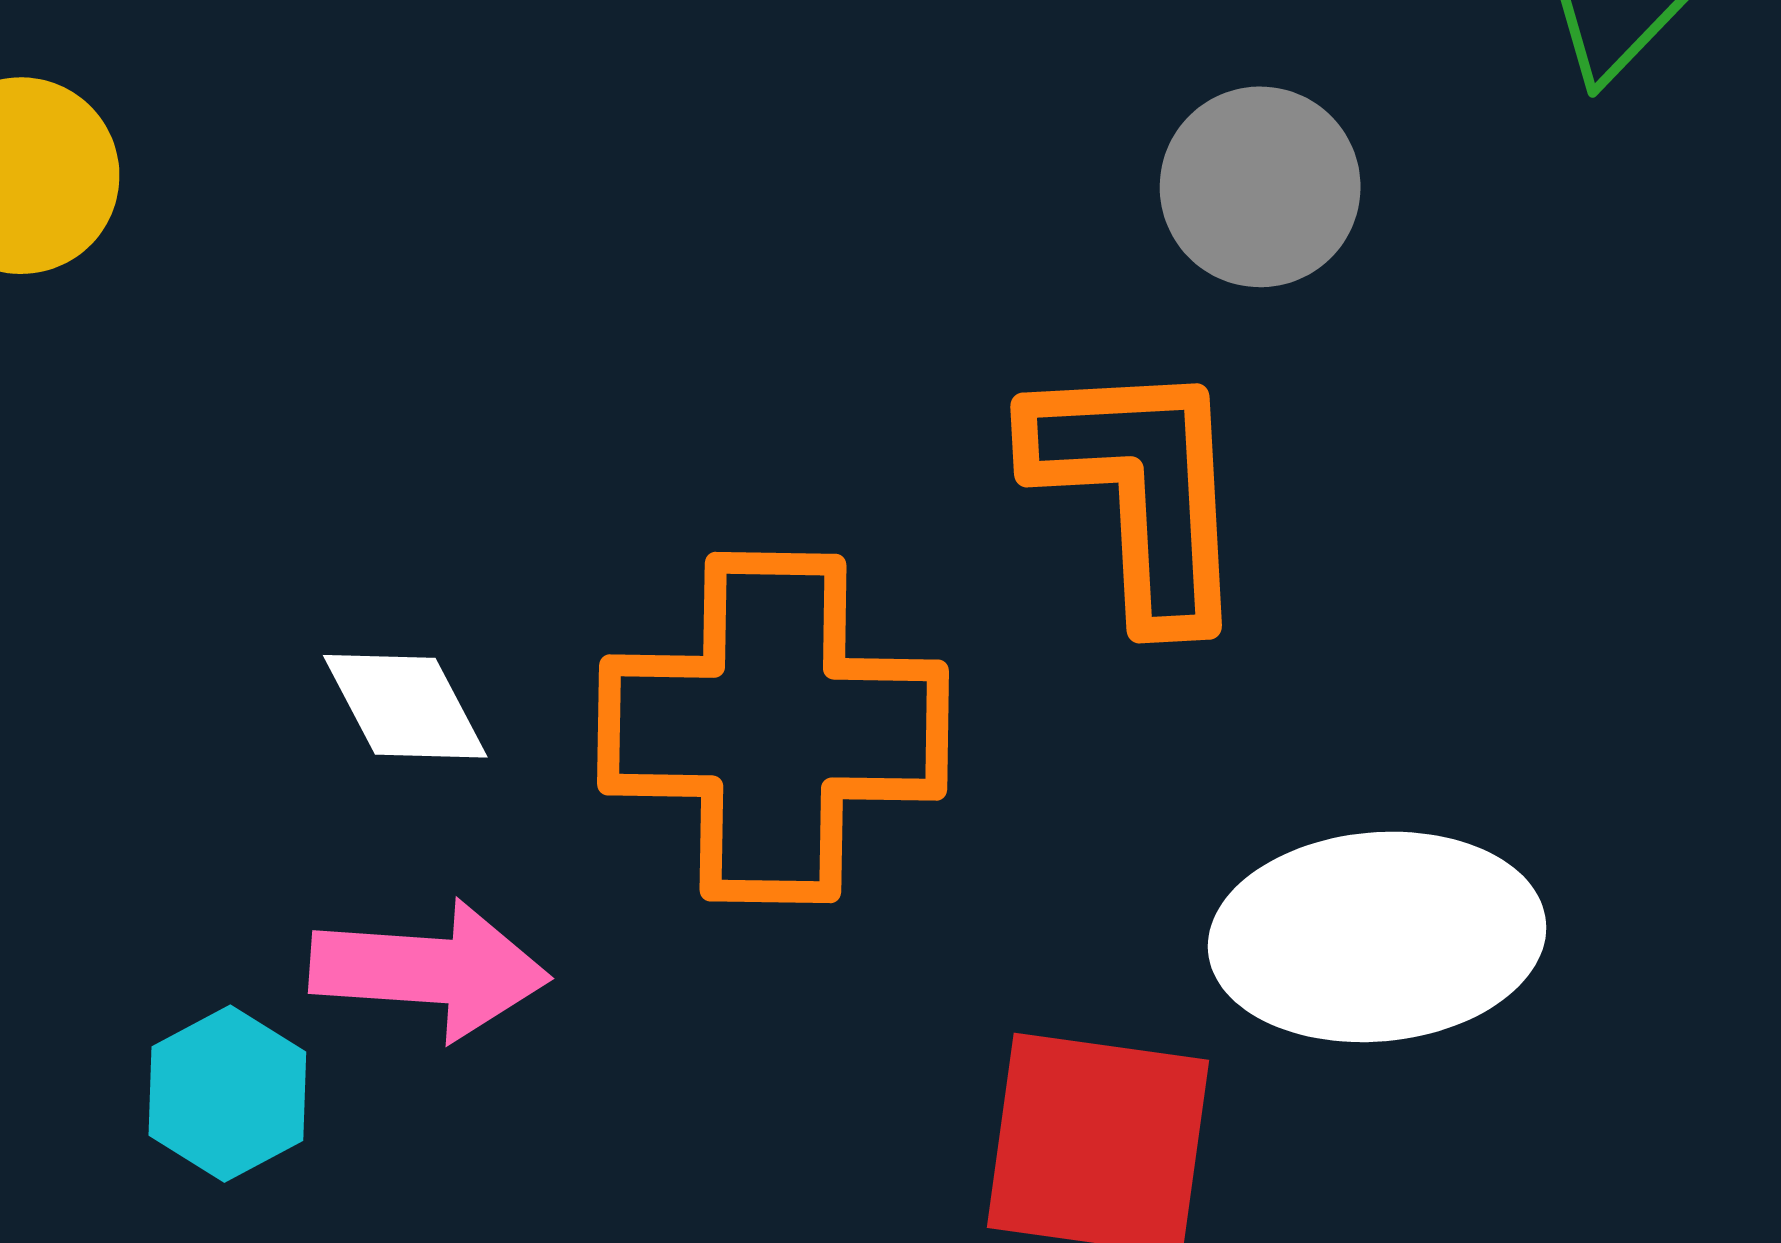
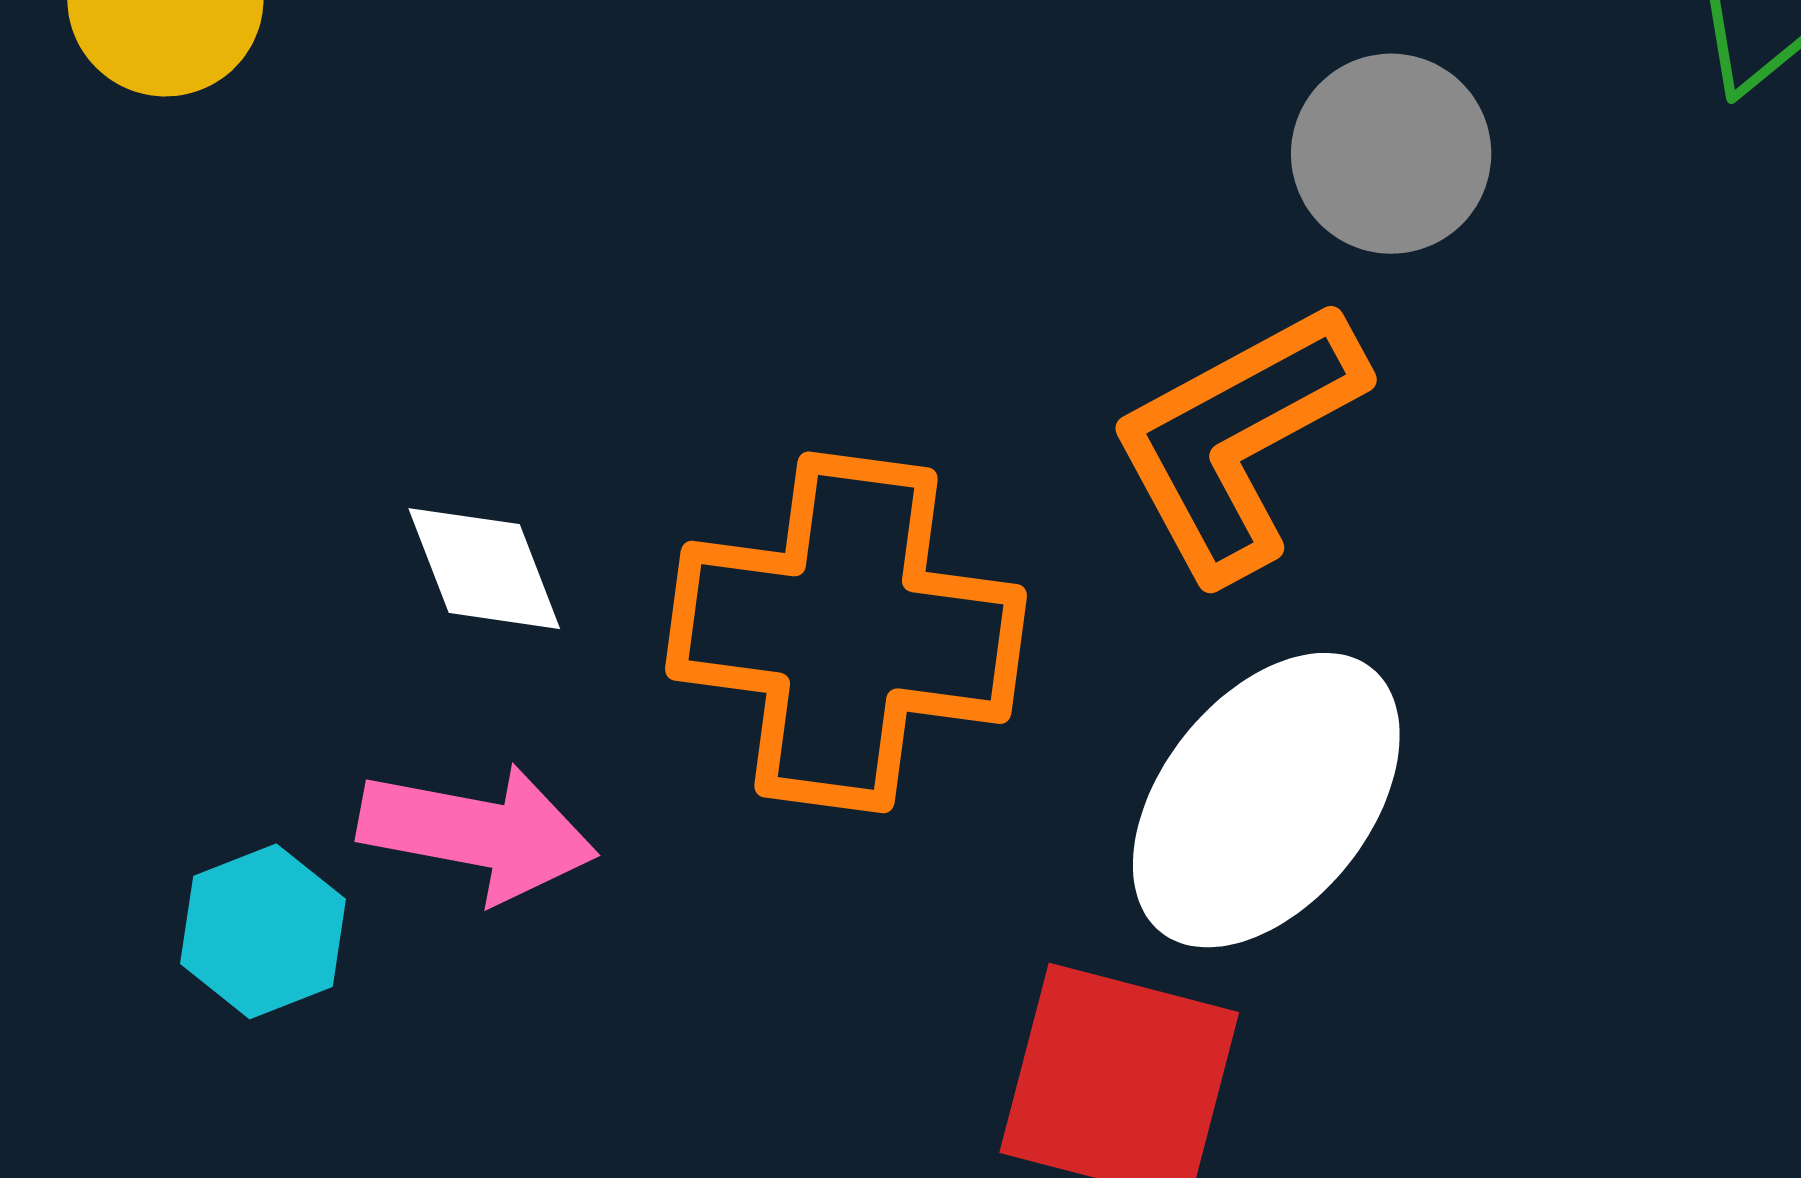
orange L-shape: (1140, 490) -> (1237, 440), turned -122
white ellipse: (1377, 937) -> (1266, 800), moved, turned -53

